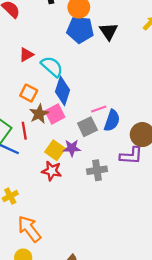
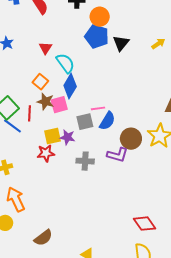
red triangle: (26, 55) -> (45, 48), turned -40
brown star: (39, 114) -> (45, 102), turned 30
yellow square: (55, 150) -> (52, 136), turned 30
red star: (52, 171) -> (46, 153), turned -30

